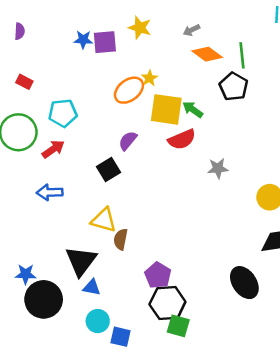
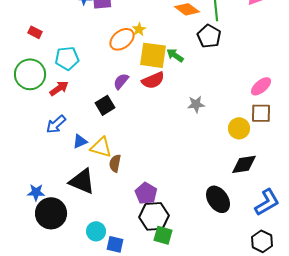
red semicircle: (182, 139) -> (153, 80), moved
blue arrow: (50, 192) -> (56, 124), turned -40
black triangle: (81, 261) -> (82, 181), turned -44
blue triangle: (92, 287) -> (80, 141), moved, turned -35

